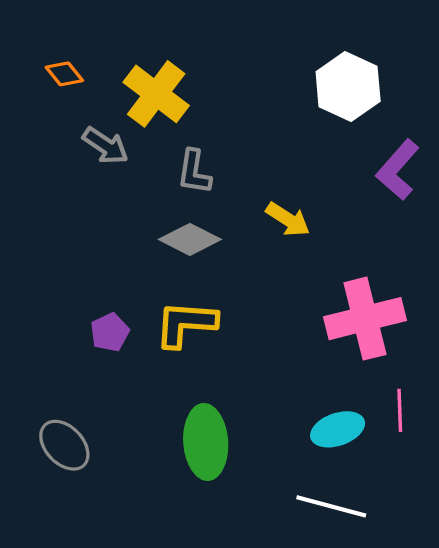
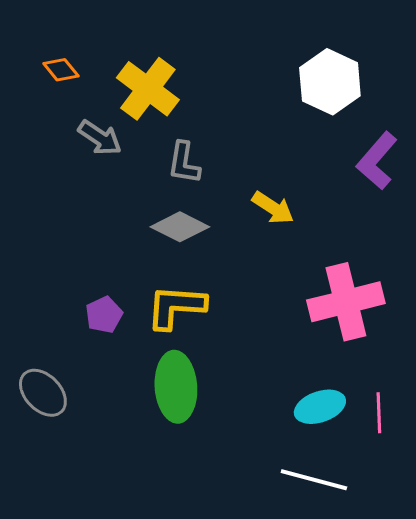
pink line: (400, 410) -> (379, 413), moved
green ellipse: (206, 442) -> (176, 387), moved
gray ellipse: (64, 445) -> (43, 393), moved

